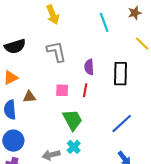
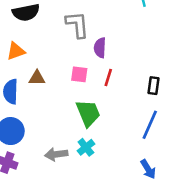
purple semicircle: (89, 67) -> (100, 48), moved
black rectangle: (120, 74) -> (154, 86), moved, size x0.6
blue line: (122, 124) -> (150, 125), turned -30

